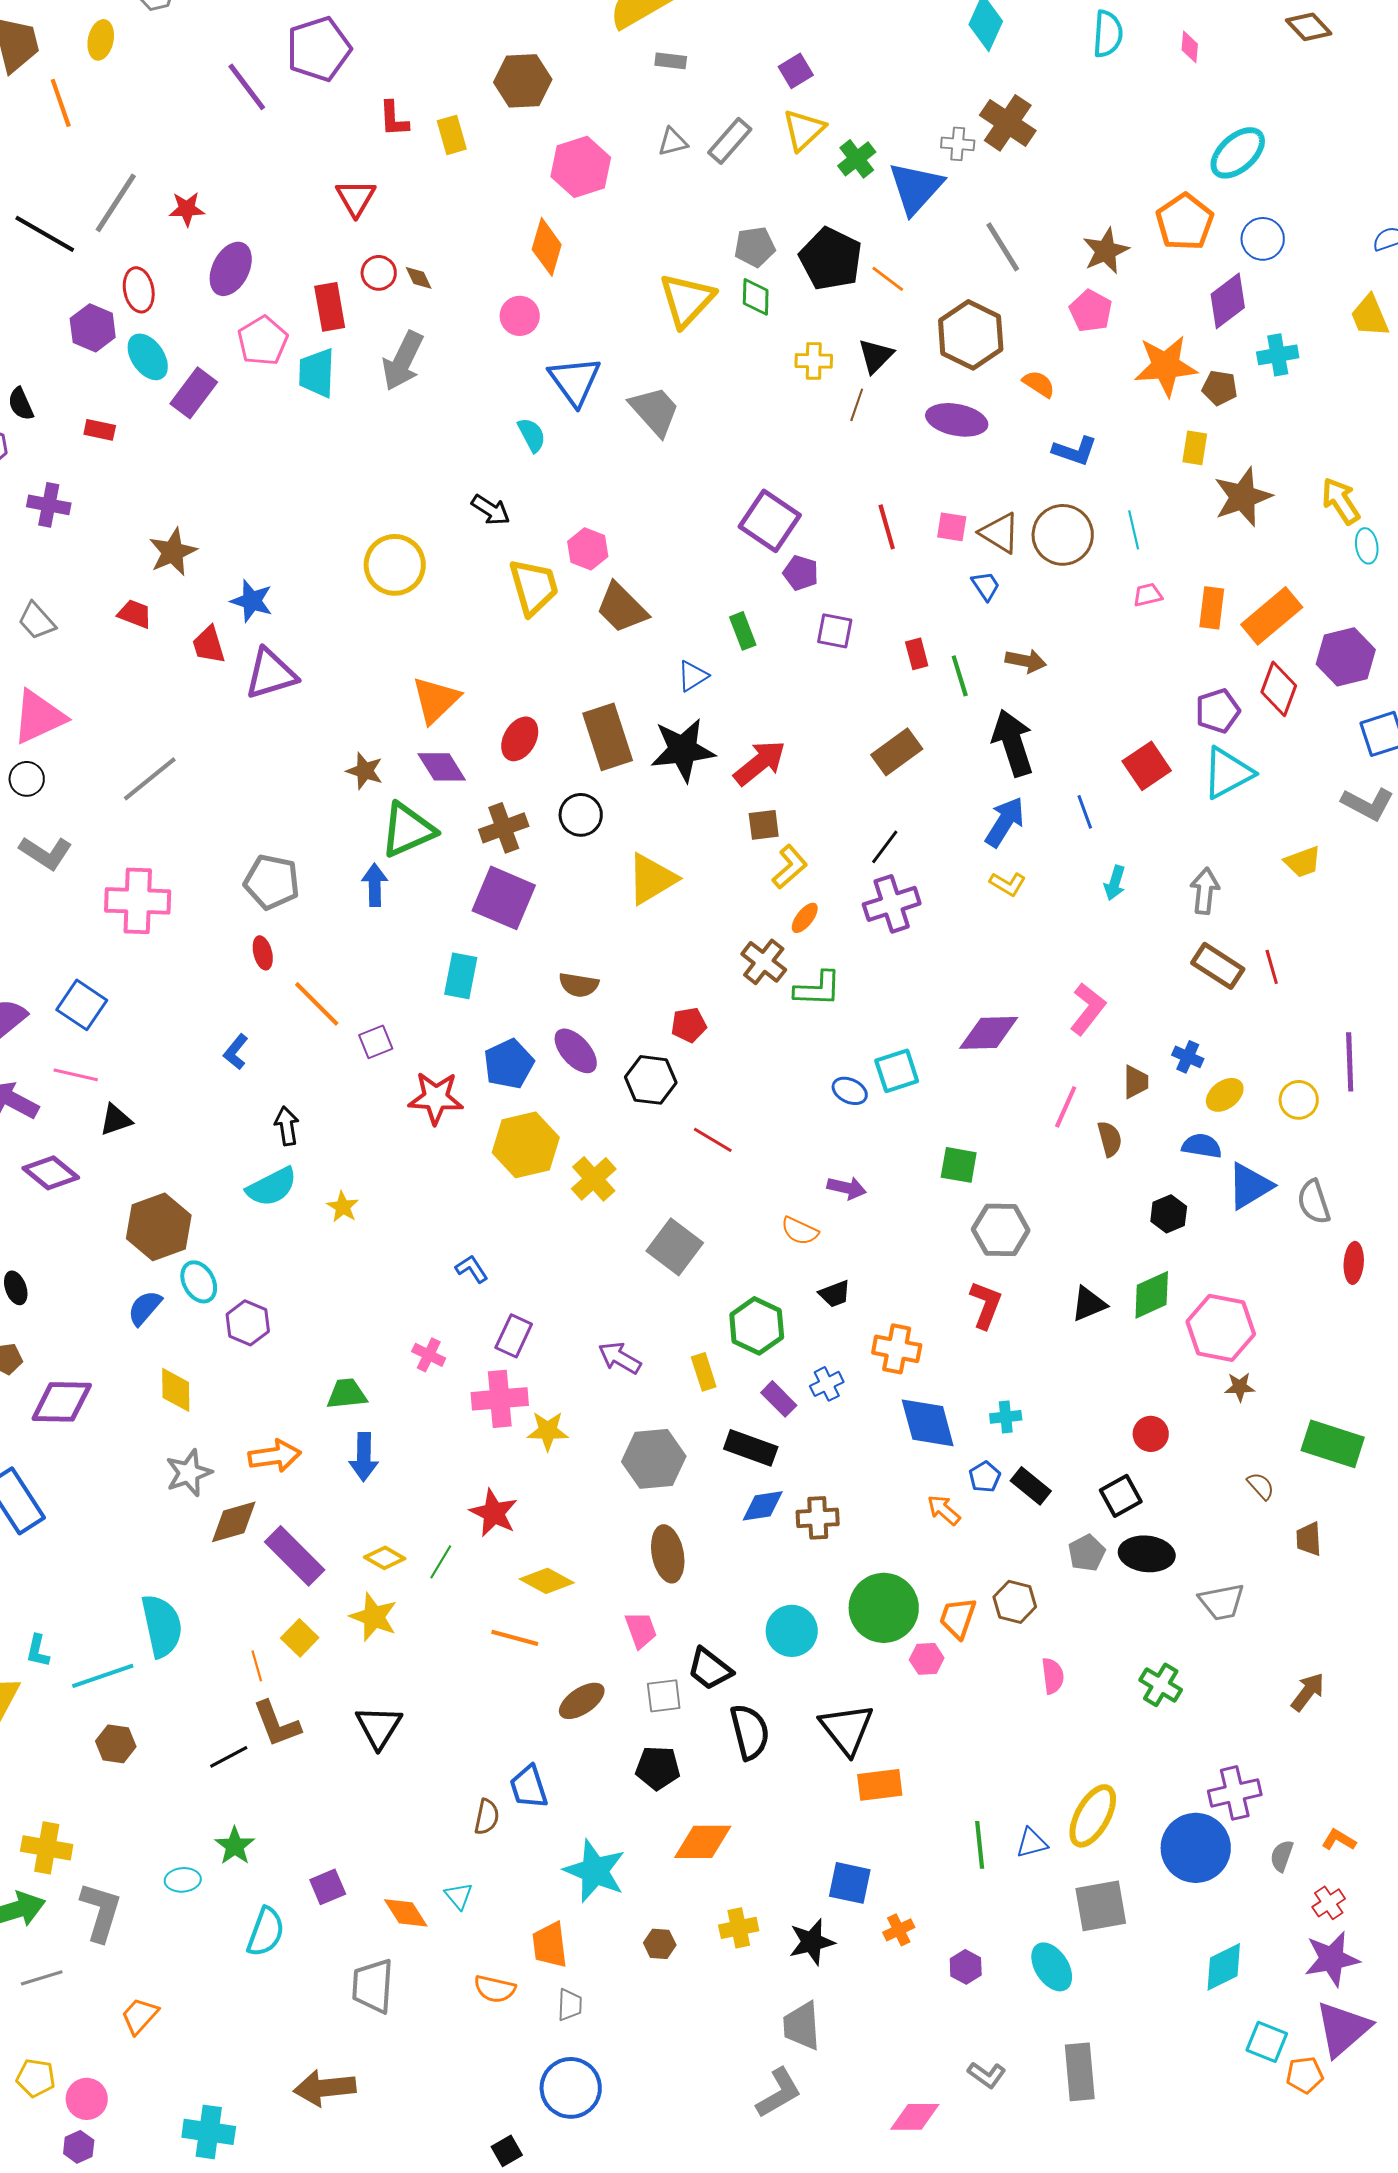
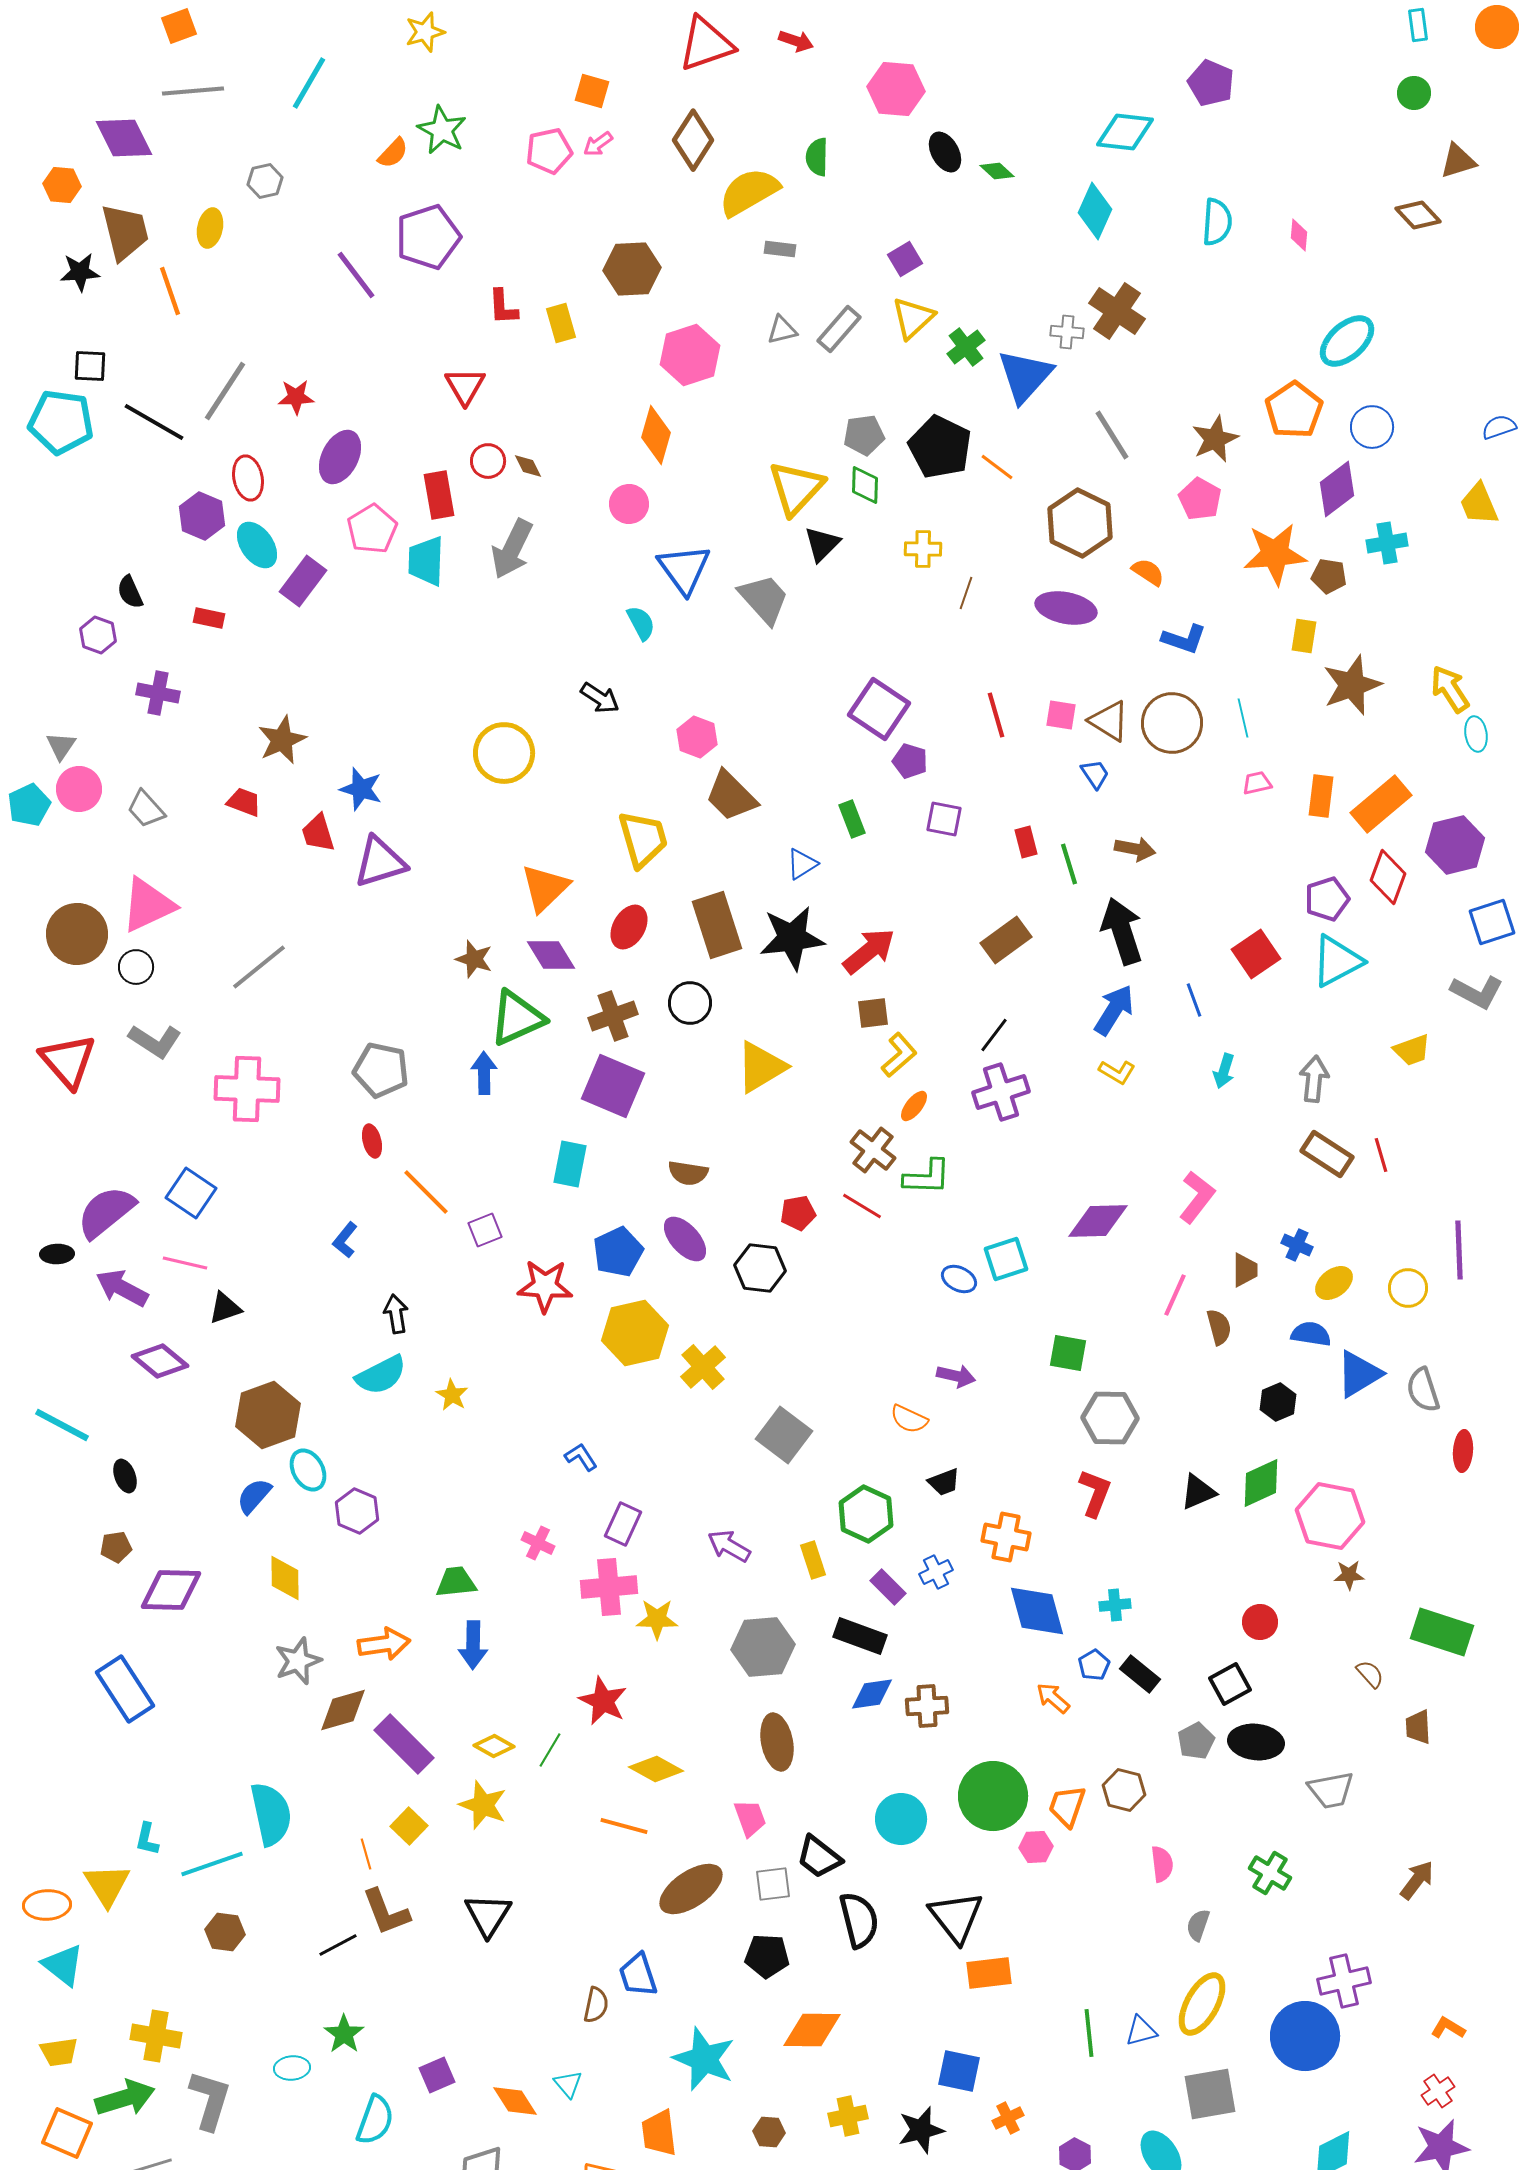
black triangle: (876, 356) -> (822, 544), moved
yellow trapezoid: (534, 587) -> (643, 839), moved
red line: (713, 1140) -> (862, 1206), moved
brown ellipse: (582, 1701) -> (691, 1889), size x1.4
gray semicircle: (1282, 1856) -> (1198, 1925), moved

